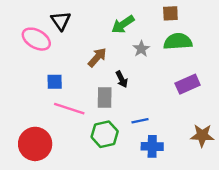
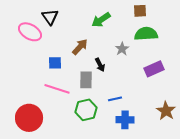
gray star: (141, 49) -> (122, 49), moved
blue square: (55, 82) -> (55, 63), moved
brown star: (202, 135) -> (166, 111), turned 30

